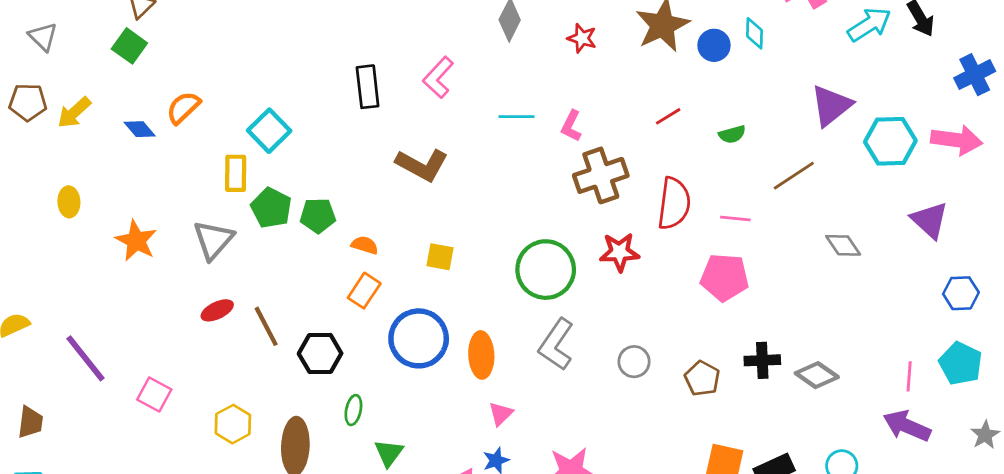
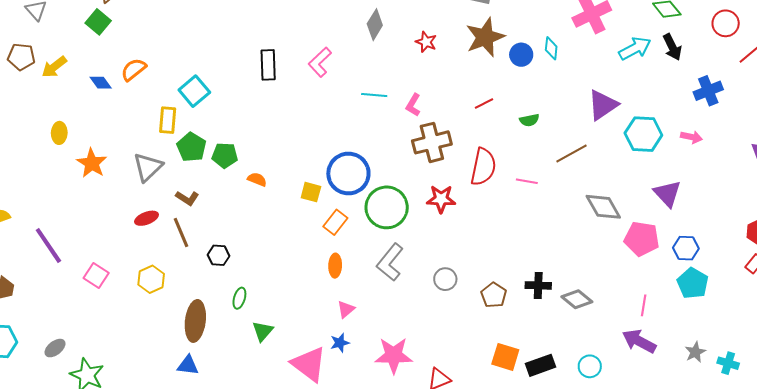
pink arrow: (957, 140) -> (691, 137), size x0.6
brown L-shape: (422, 165) -> (187, 198), moved, size x0.6
yellow ellipse: (69, 202) -> (59, 133), moved
gray diamond: (843, 245) -> (603, 207), size x1.4
pink pentagon: (725, 277) -> (642, 239), moved
orange rectangle: (364, 291) -> (335, 222), moved
blue circle: (419, 338) -> (348, 174), moved
black hexagon: (320, 353) -> (219, 255), size x0.7
orange ellipse: (481, 355) -> (335, 266), size x0.7
cyan pentagon: (961, 363) -> (693, 283), moved
yellow hexagon: (233, 424) -> (151, 279), moved

